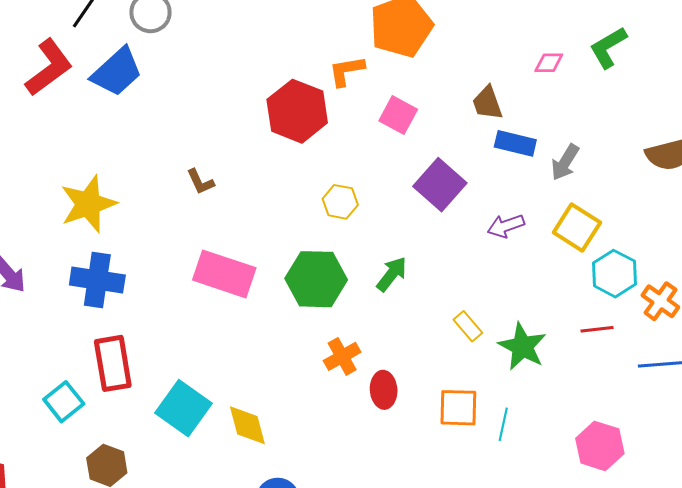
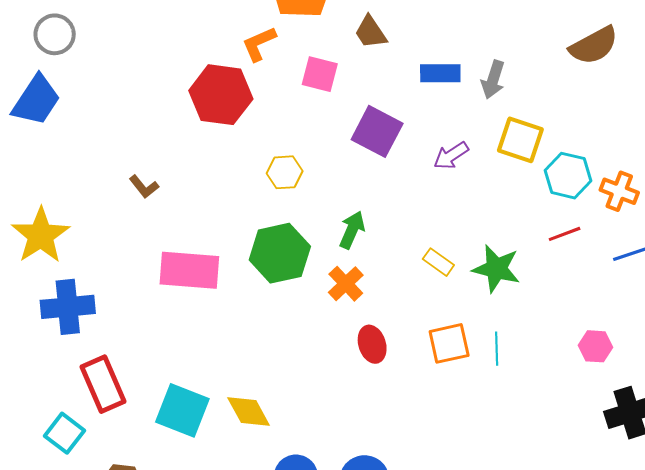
brown trapezoid: (487, 103) -> (371, 32), moved
orange cross: (342, 356) -> (346, 284), moved
pink hexagon: (600, 446) -> (596, 346), size x0.7

